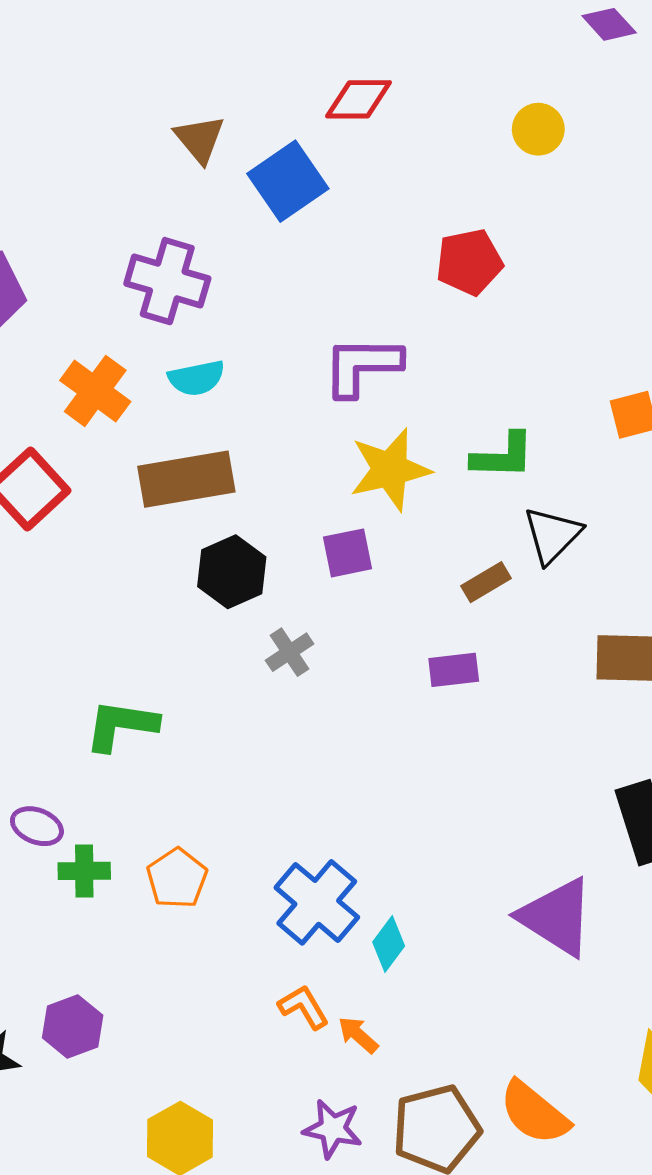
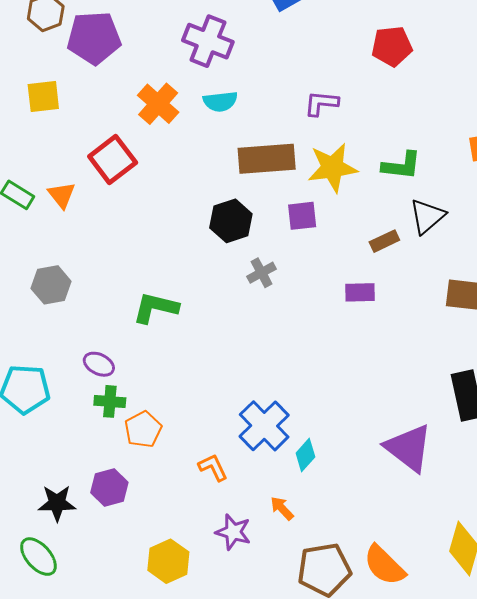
purple L-shape: (362, 366) -> (321, 103), size x0.7
brown rectangle: (186, 479) -> (267, 159), moved
green cross: (84, 871) -> (110, 401), moved
orange pentagon: (177, 878) -> (143, 429), moved
orange L-shape: (304, 1007) -> (213, 467), moved
purple star: (333, 1129) -> (233, 532), moved

